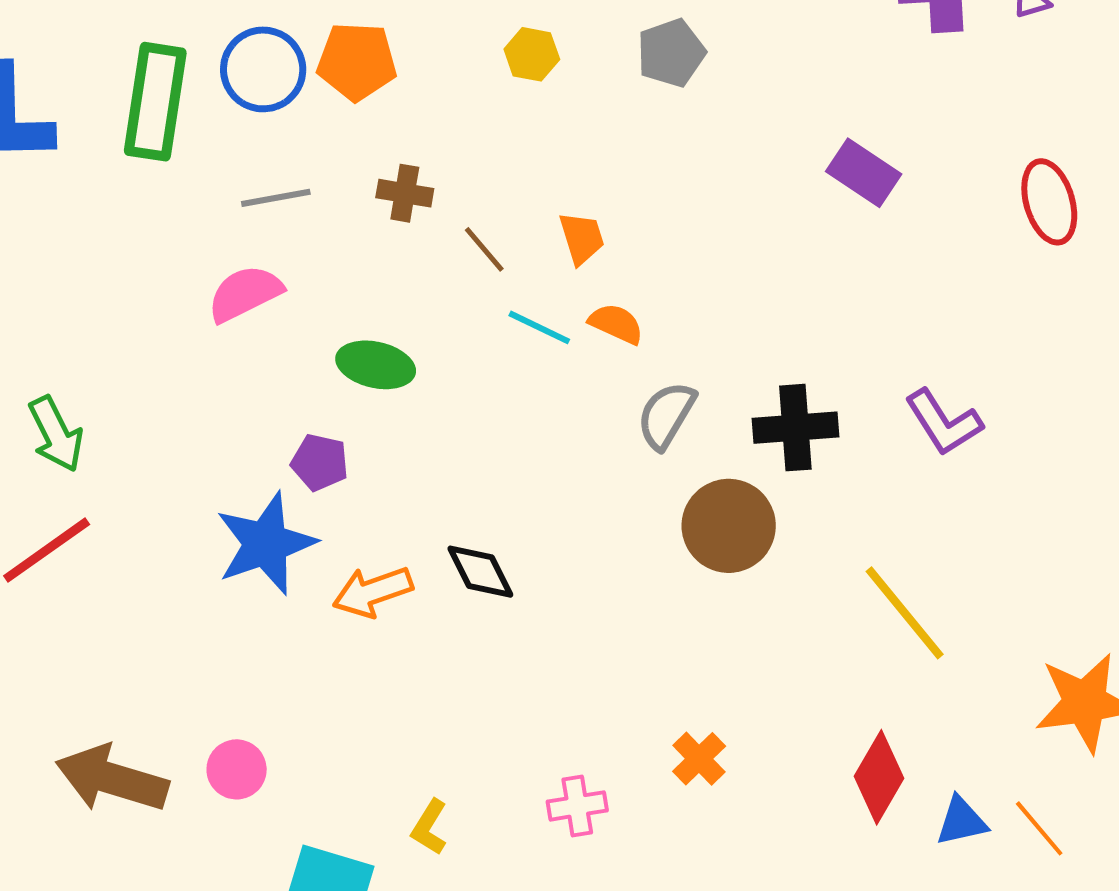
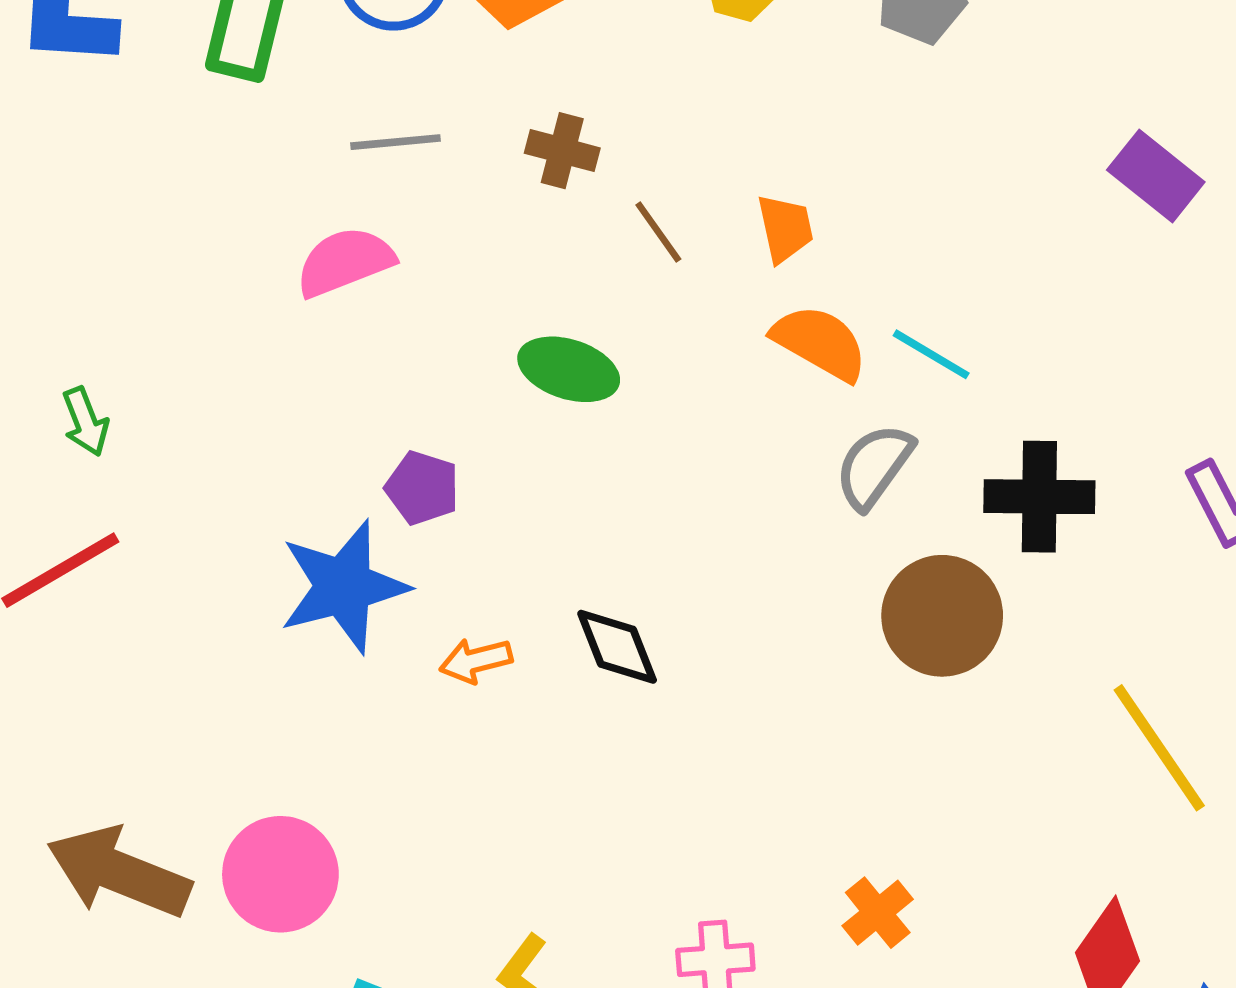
orange semicircle: (616, 324) -> (820, 343), size x1.4
cyan line: (539, 327) -> (931, 354), moved
green ellipse: (376, 365) -> (569, 369), moved
green arrow: (56, 434) -> (85, 422), size x0.7
orange arrow: (373, 592) -> (476, 661), size x0.7
pink circle: (237, 769) -> (280, 874), size x1.5

